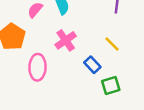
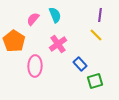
yellow line: (112, 44) -> (96, 35), moved

